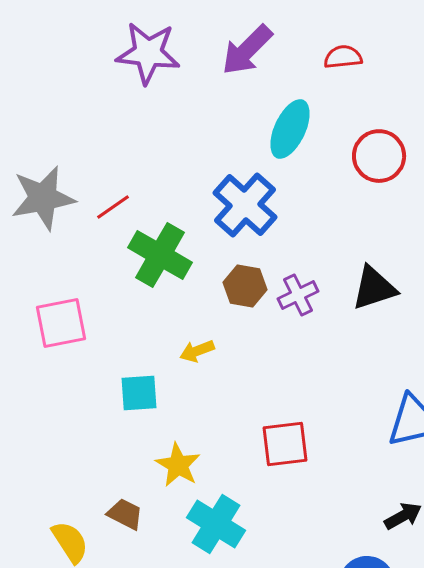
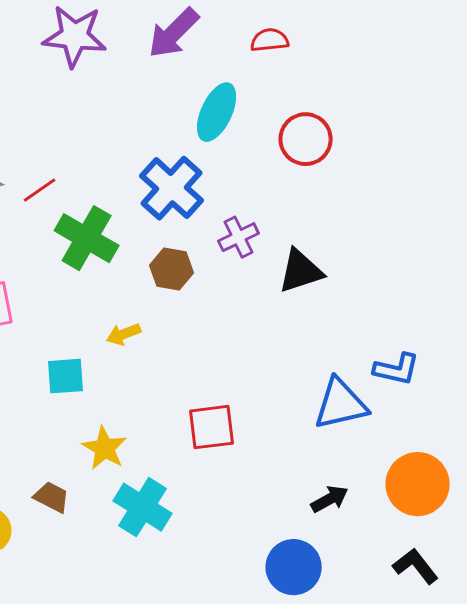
purple cross: (298, 295) -> (239, 237), moved

